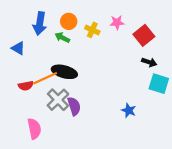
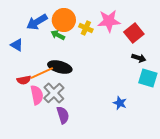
orange circle: (69, 21) -> (64, 20), size x1.5
pink star: (117, 22) -> (109, 21), size x1.6
blue arrow: (40, 24) -> (37, 22), turned 50
purple semicircle: (74, 106) -> (63, 115), moved
pink semicircle: (34, 129) -> (37, 95), moved

